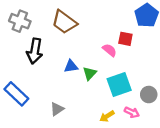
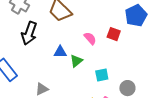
pink semicircle: (110, 50) -> (90, 38), moved
cyan square: (119, 85) -> (102, 75), size x0.6

